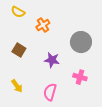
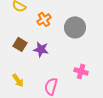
gray circle: (81, 42) -> (75, 27), moved
purple star: (52, 60) -> (41, 49), moved

